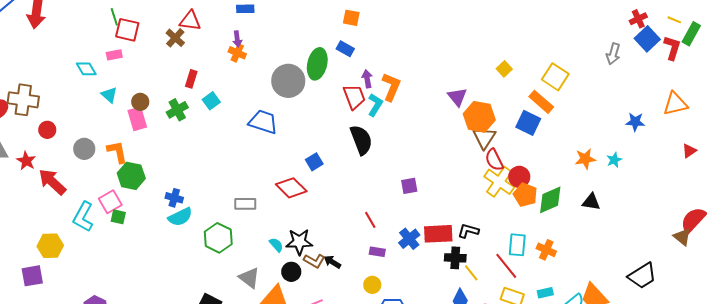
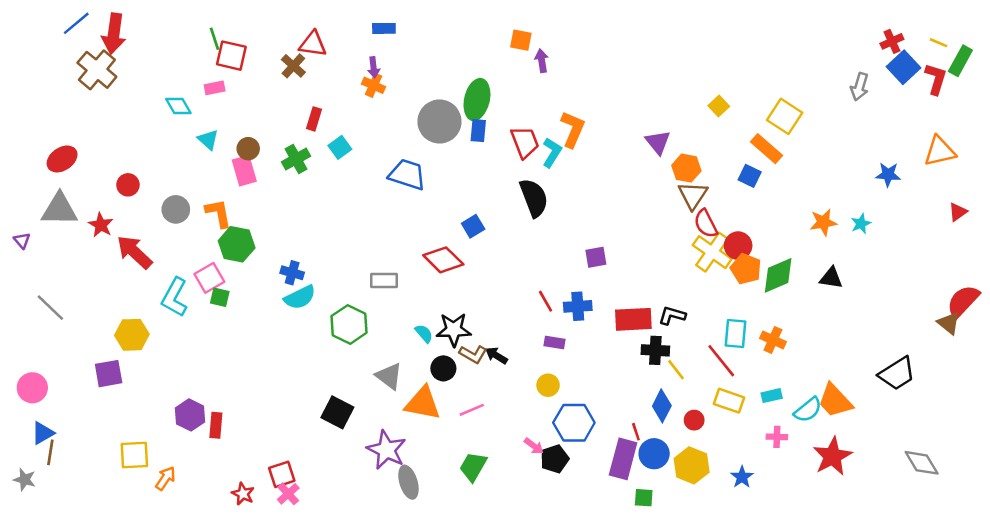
blue rectangle: (345, 49) -> (478, 131), moved, turned 66
purple arrow: (367, 79) -> (542, 61), moved
brown cross: (23, 100) -> (97, 70), moved, turned 32
orange hexagon: (479, 117) -> (686, 168), size x0.7
blue square: (528, 123) -> (750, 176), size x0.7
blue cross: (409, 239) -> (578, 306), moved, turned 35

